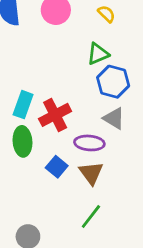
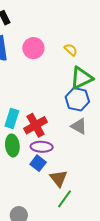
green triangle: (98, 54) -> (81, 78), moved, size x1.4
purple ellipse: (89, 143) -> (42, 147), moved
brown triangle: (91, 173) -> (59, 178), moved

